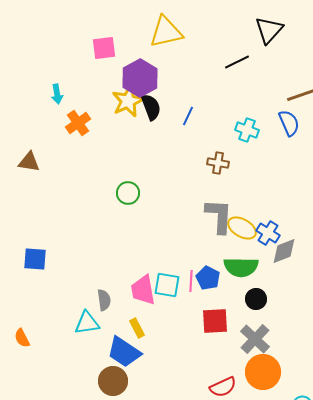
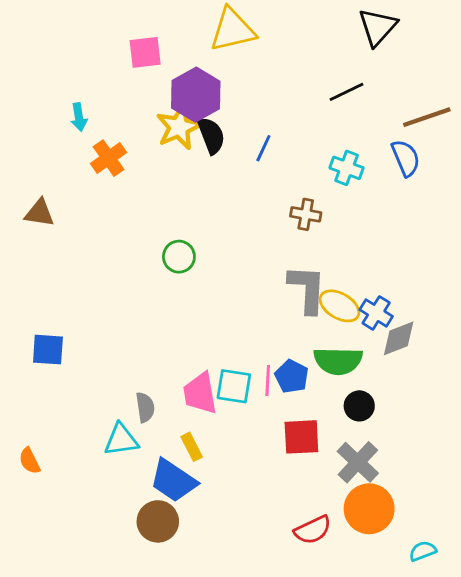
black line: (237, 62) -> (347, 92), moved

